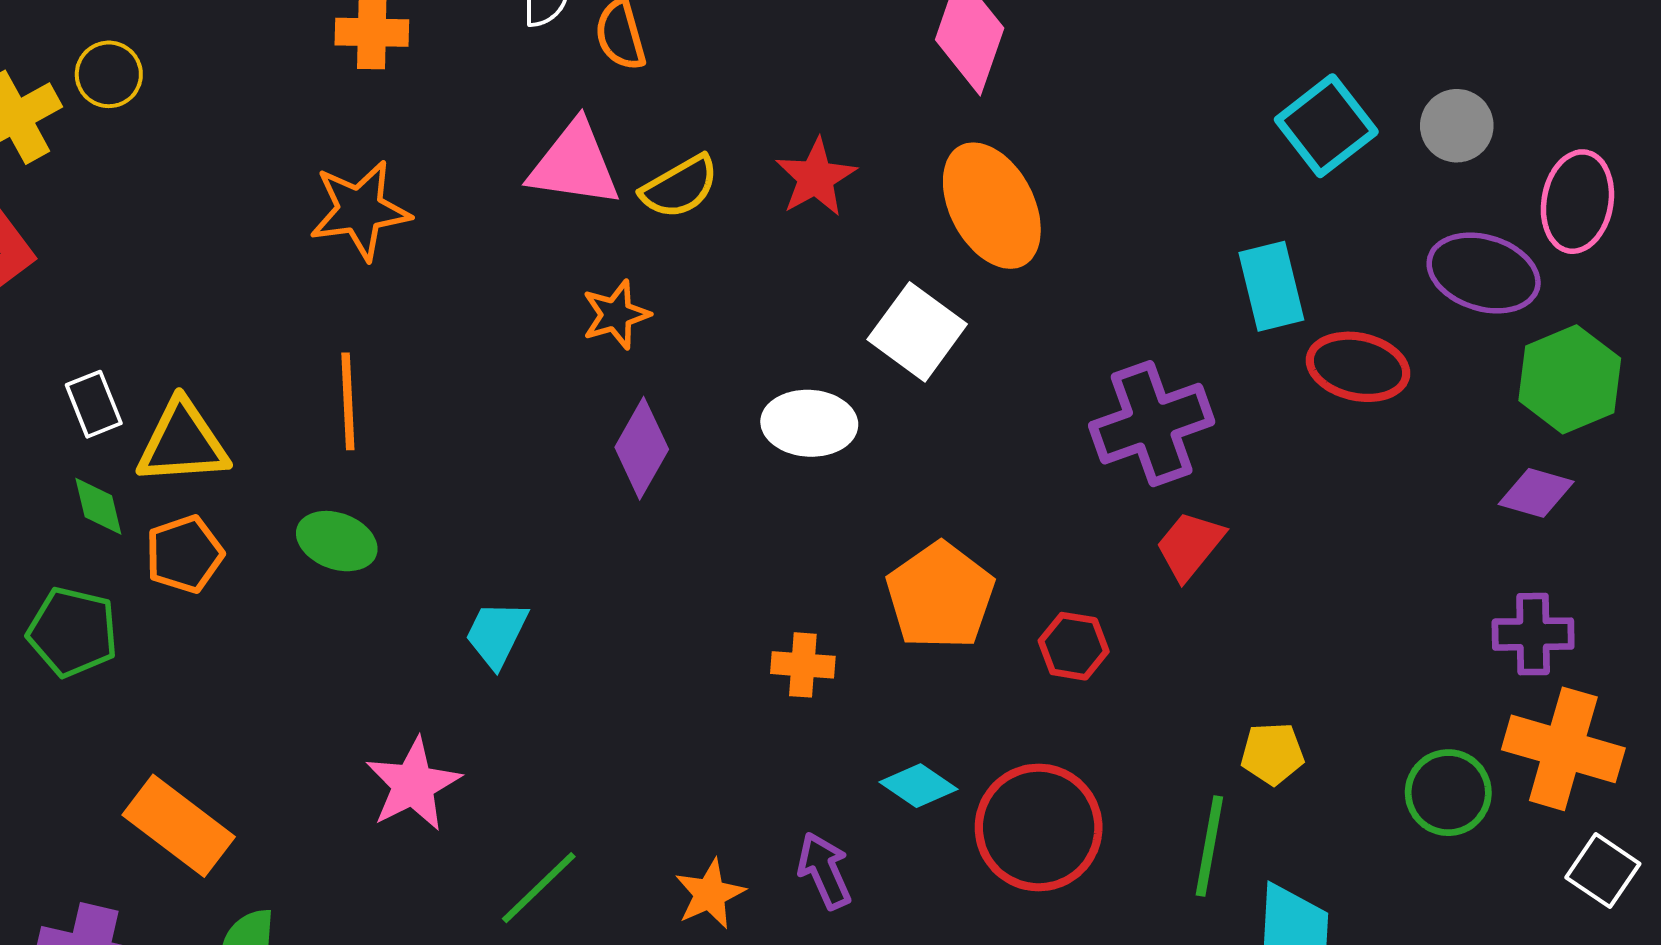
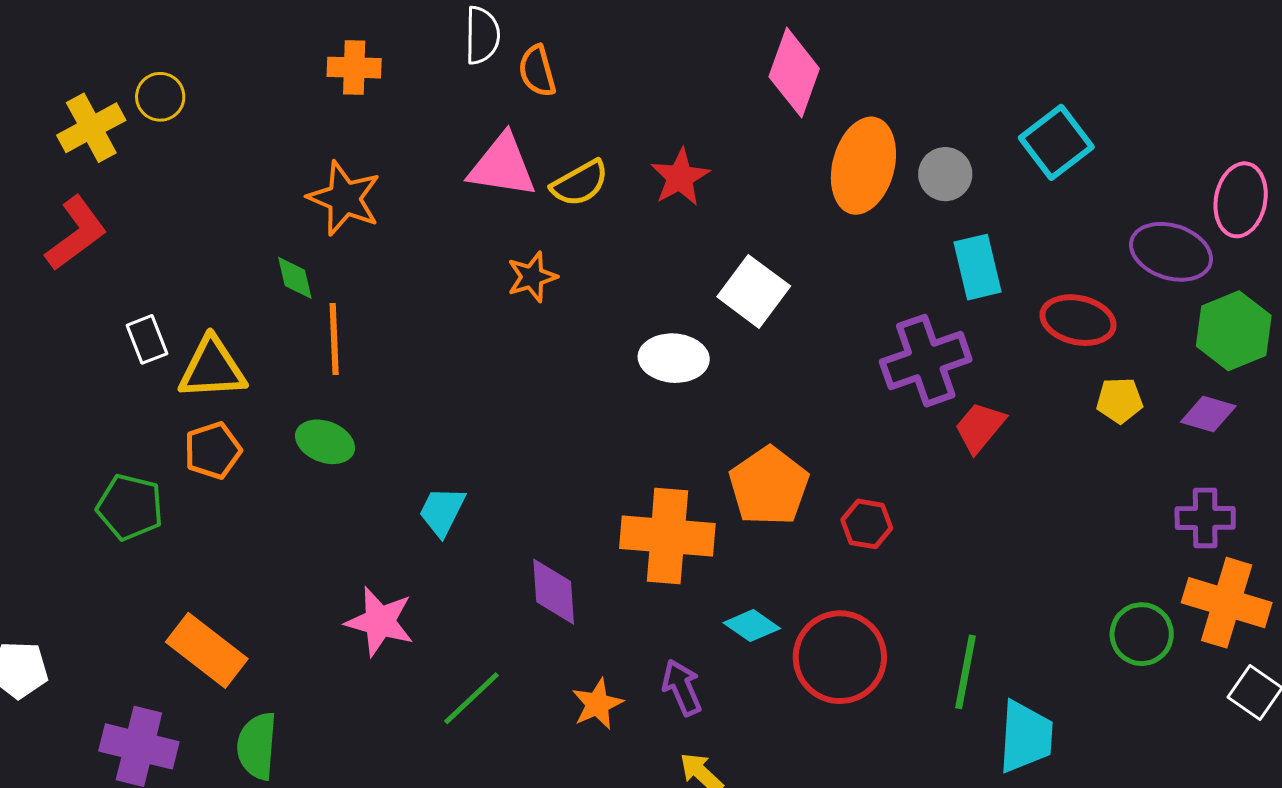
gray circle: (1457, 126) -> (945, 174), moved
orange ellipse: (992, 206) -> (863, 166), moved, turned 42
orange star: (360, 210) -> (344, 198), turned 30
cyan rectangle: (1271, 286) -> (978, 267), moved
purple diamond: (642, 448) -> (554, 592), moved, turned -34
green diamond: (98, 506) -> (295, 278), moved
red trapezoid: (1190, 545) -> (980, 427), moved
orange cross: (803, 665) -> (667, 536), size x2.0
yellow pentagon: (1272, 754) -> (1120, 400), moved
pink star: (413, 784) -> (380, 622), turned -30

